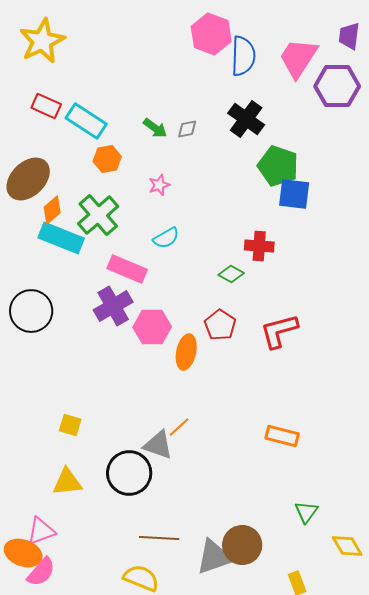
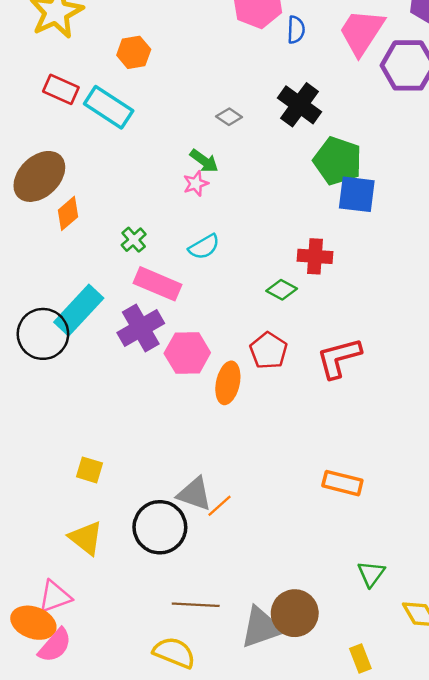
blue semicircle: (243, 56) -> (296, 30), size x0.6
green arrow: (155, 128) -> (204, 161), moved
gray diamond: (187, 129) -> (229, 117), turned 45
orange hexagon: (107, 159) -> (134, 52), moved
green cross: (98, 215) -> (134, 240), moved, size x0.5
cyan rectangle: (61, 238) -> (79, 310), moved, turned -69
orange line: (179, 427) -> (220, 506), moved
yellow triangle: (67, 482) -> (86, 538), turned 44

